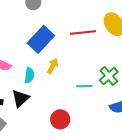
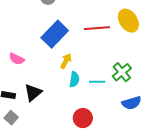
cyan semicircle: (29, 75) -> (74, 79), moved
red circle: (60, 119) -> (83, 118), moved

